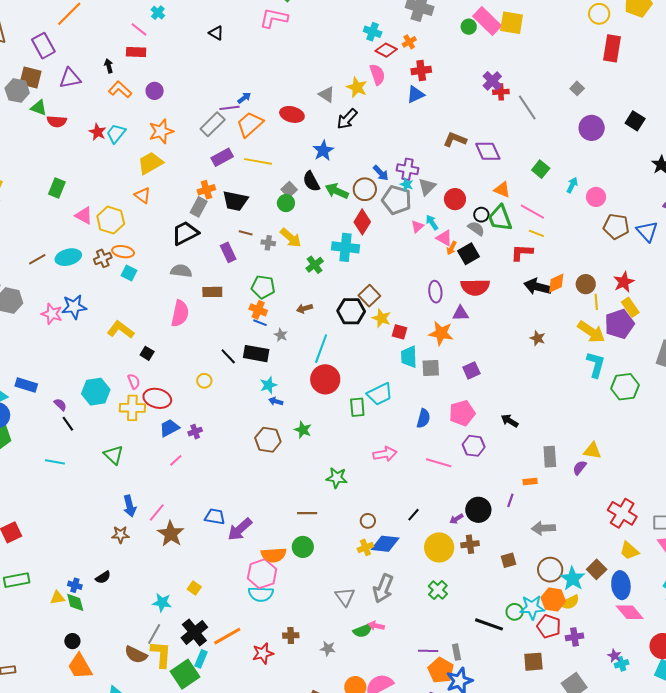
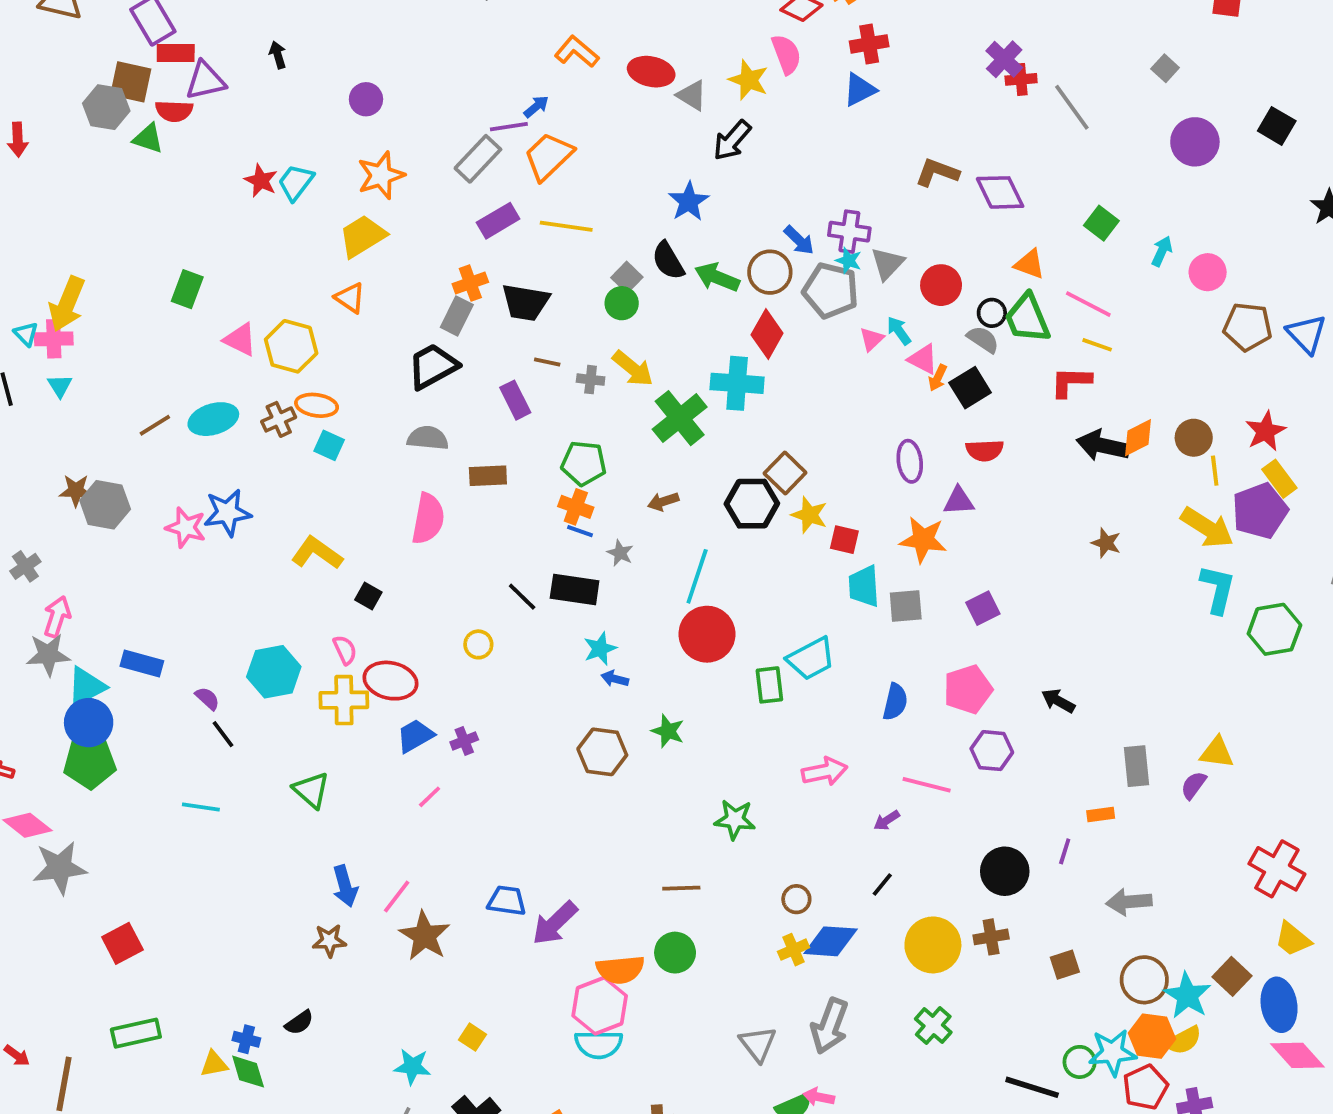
red rectangle: (136, 52) -> (176, 53), moved
orange L-shape: (120, 90) -> (577, 52), moved
red ellipse: (292, 114) -> (651, 72), moved
red semicircle: (57, 121) -> (174, 111), moved
green cross: (315, 265) -> (680, 418), size x1.6
red semicircle: (475, 287) -> (985, 450), size x0.7
purple arrow: (456, 519) -> (887, 820), moved
red pentagon: (549, 626) -> (1145, 1087), turned 30

